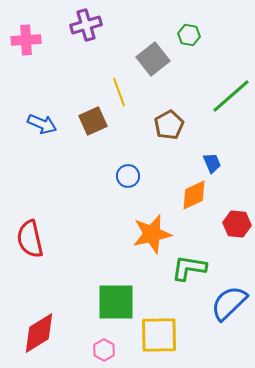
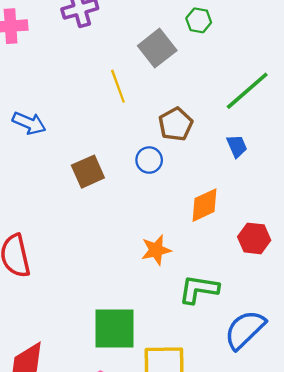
brown square: (93, 121) -> (88, 172), moved
blue trapezoid: (212, 163) -> (237, 146), moved
blue circle: (128, 176) -> (149, 160), moved
orange star: (152, 234) -> (156, 250), size x0.7

